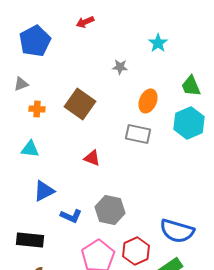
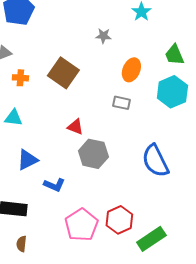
gray rectangle: (138, 134) -> (121, 103), size x0.7
gray hexagon: (110, 210) -> (93, 154), moved
blue semicircle: (177, 231) -> (155, 161), moved, turned 48

